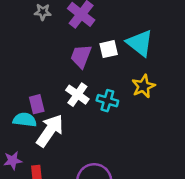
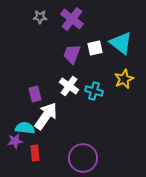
cyan semicircle: (25, 120) -> (25, 128), moved

